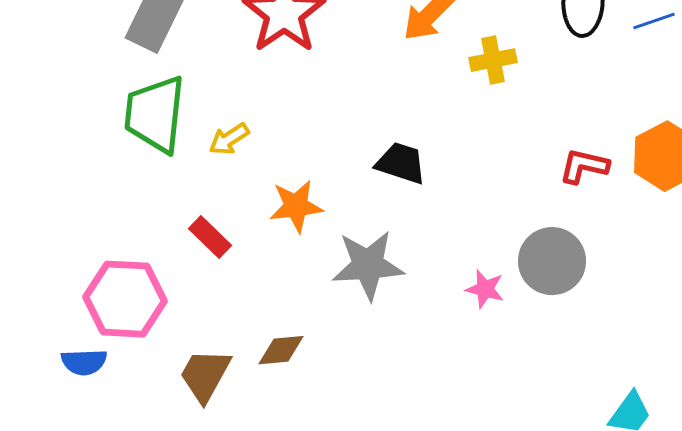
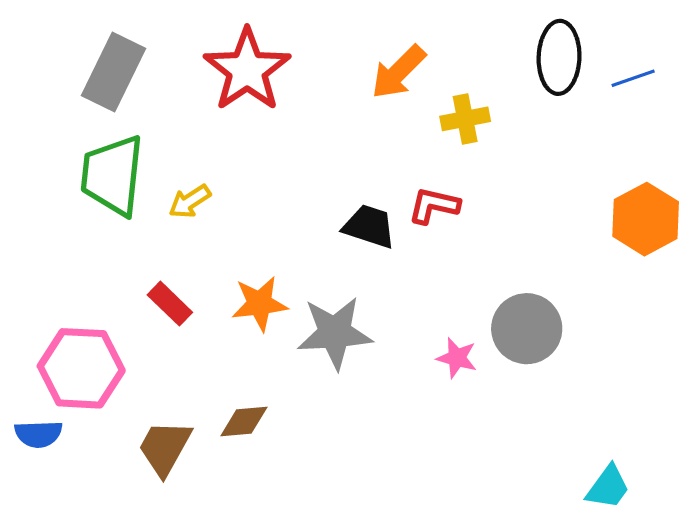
red L-shape: (584, 166) -> (434, 206), moved
orange star: (296, 206) -> (260, 304), moved

